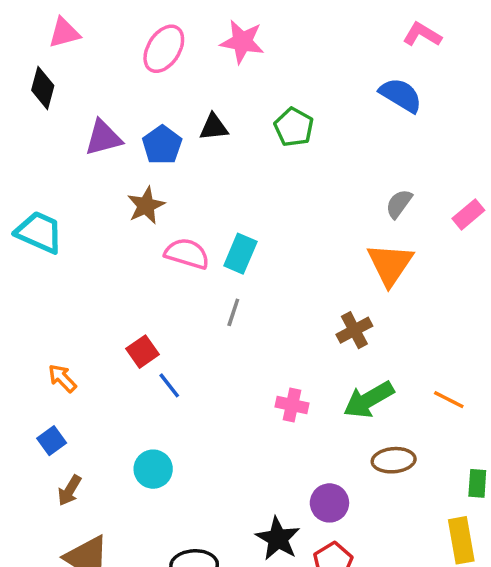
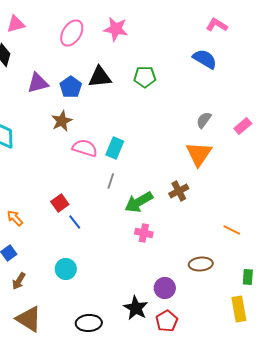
black triangle: (214, 127) -> (100, 77), size x1.4
green pentagon: (294, 127) -> (145, 77), turned -30
green arrow: (369, 400) -> (139, 202), moved

